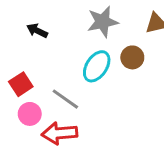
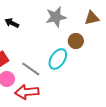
cyan ellipse: (97, 66) -> (58, 59), moved

